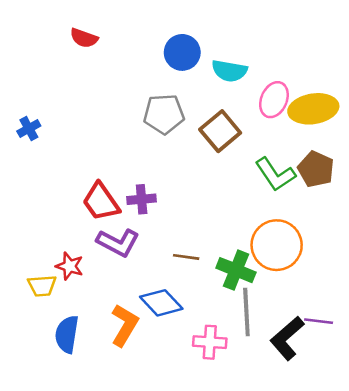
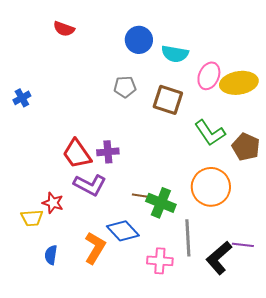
gray pentagon: (164, 114) -> (125, 87), size x0.7
brown square: (220, 131) -> (168, 100), turned -32
brown pentagon: (316, 169) -> (246, 147), moved
green cross: (236, 270) -> (161, 203), moved
blue semicircle: (67, 334) -> (51, 255), size x0.7

